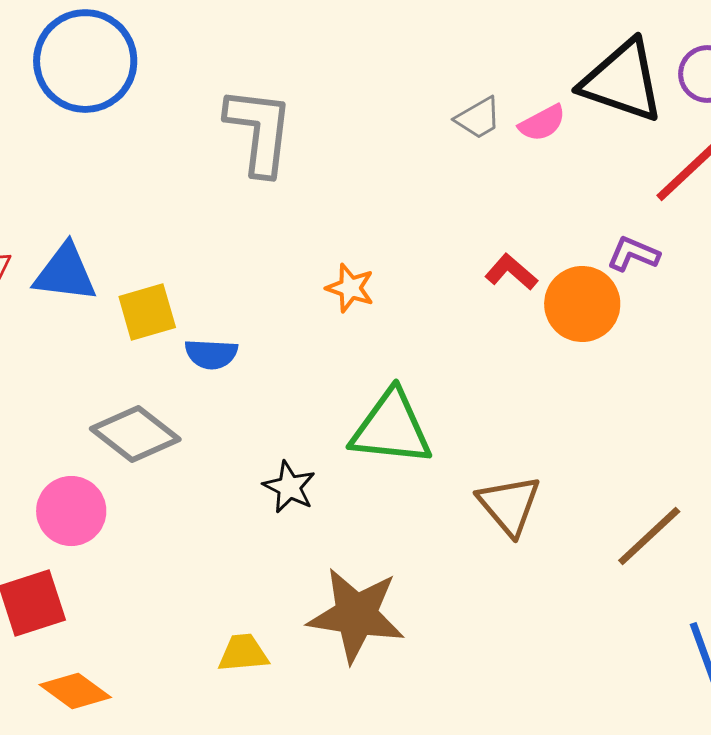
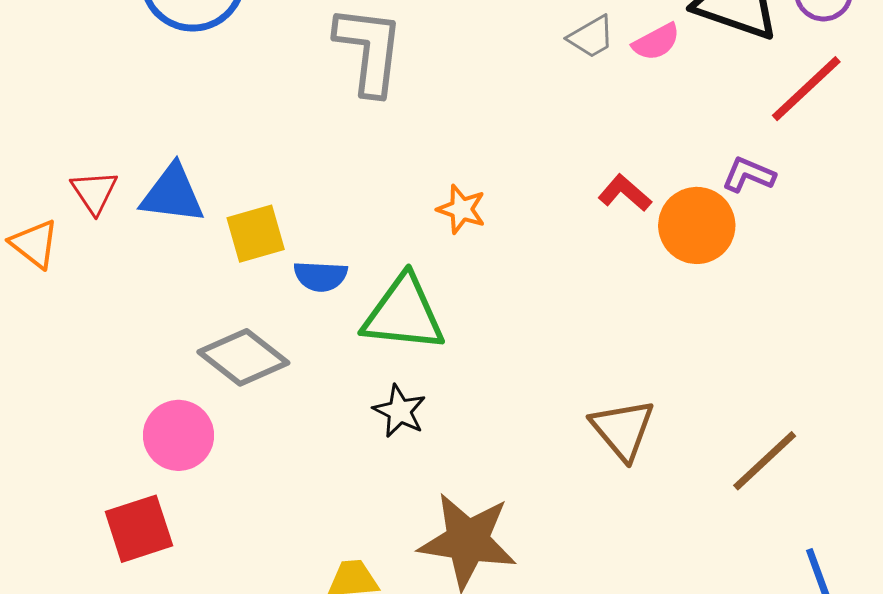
green triangle: (391, 428) -> (404, 314), moved

